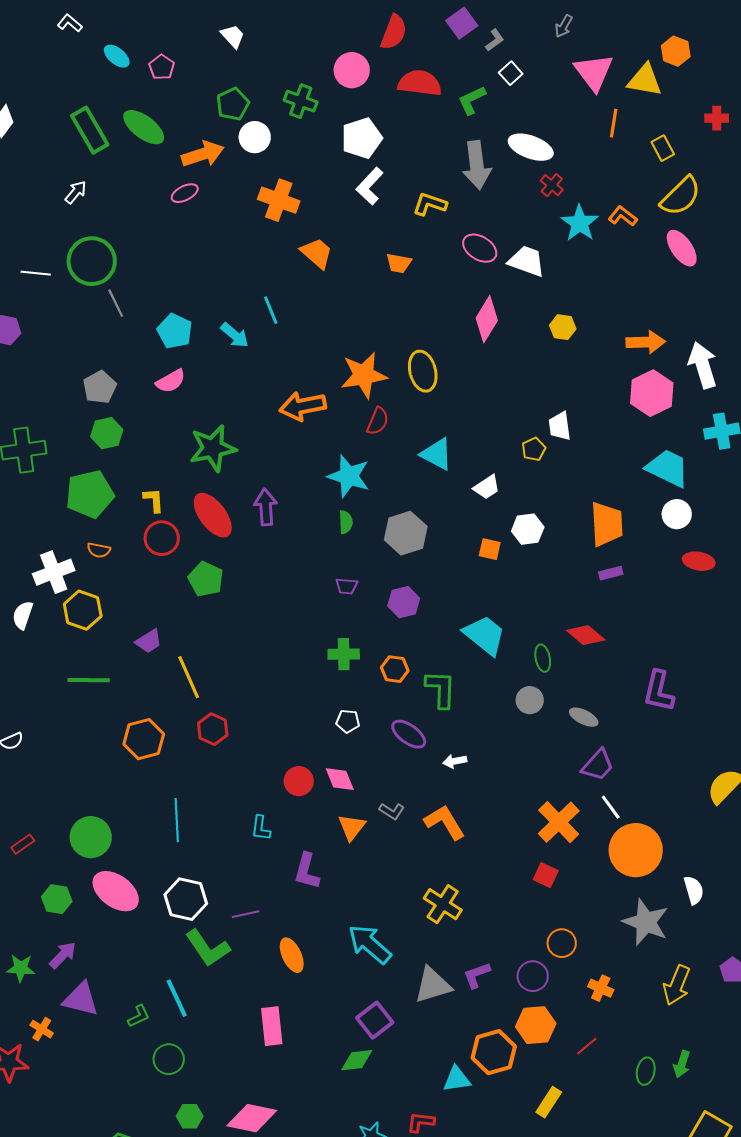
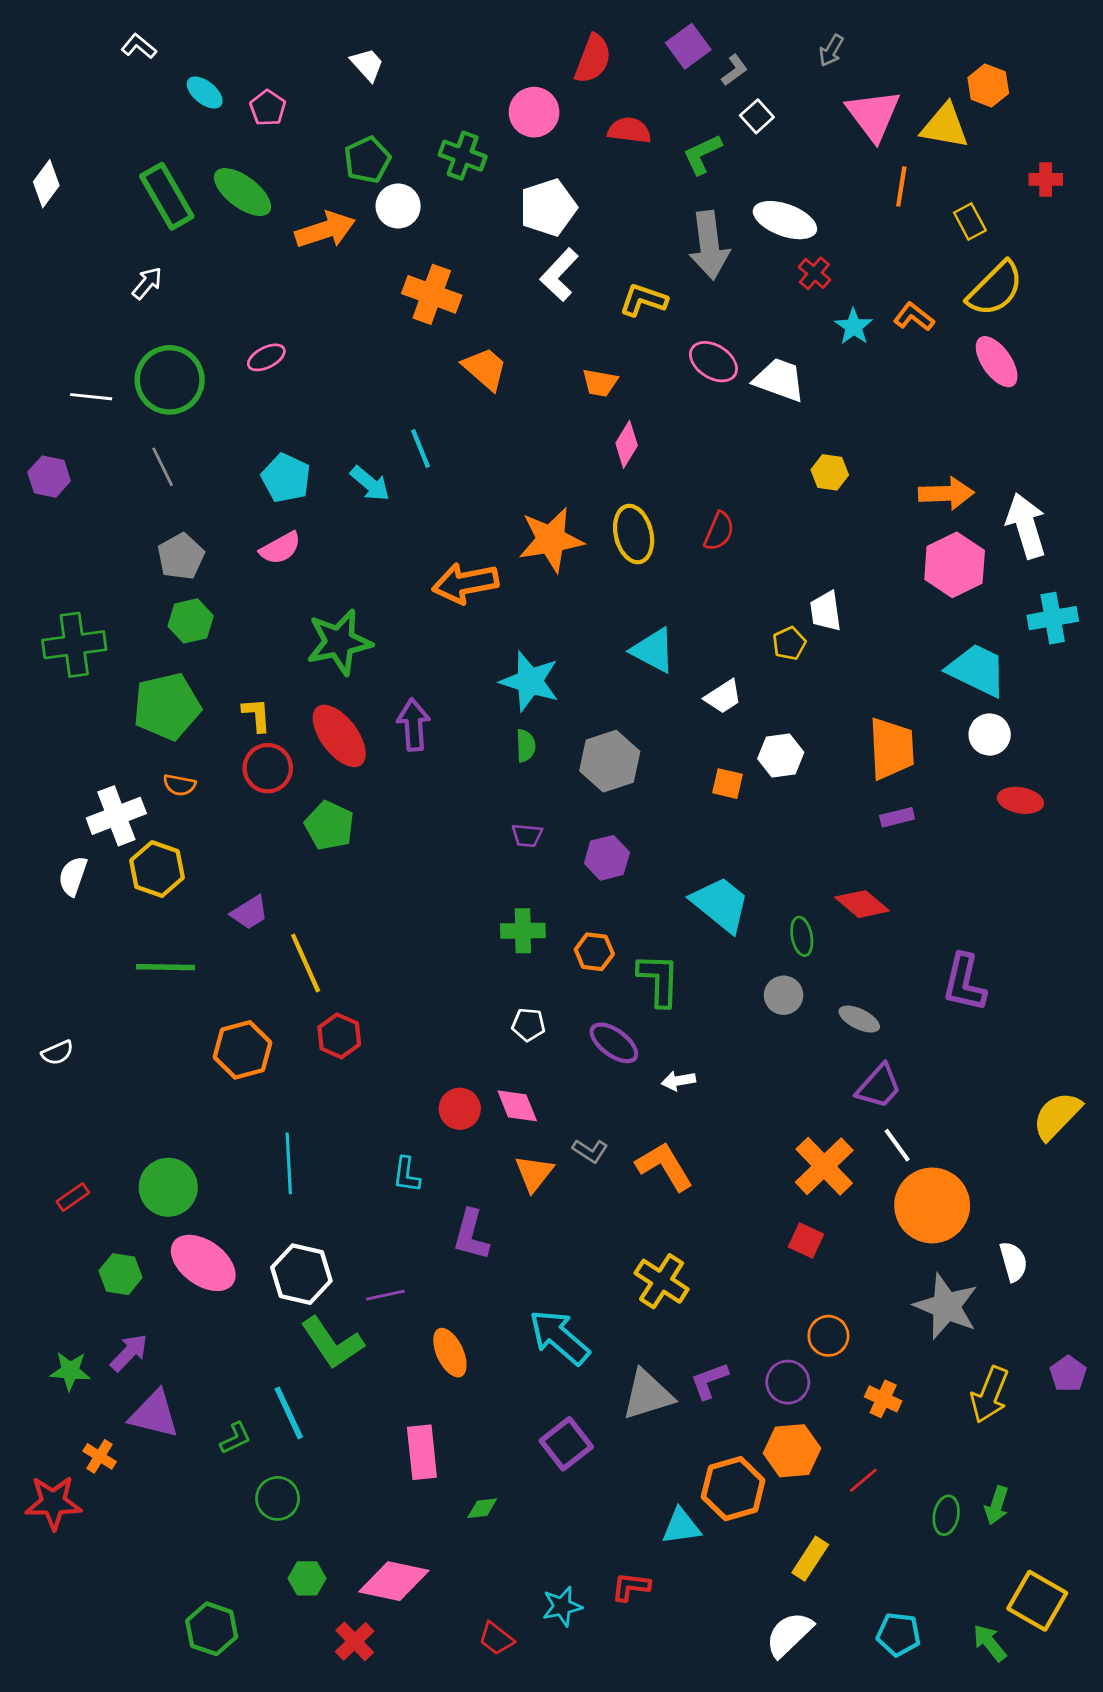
red semicircle: (420, 83) -> (629, 130), size x0.7
pink ellipse: (185, 193) -> (266, 357), moved
cyan star: (580, 223) -> (854, 327), size x0.7
gray line: (116, 303) -> (163, 467), moved
pink diamond: (487, 319) -> (627, 444), moved, size x0.7
red semicircle: (378, 421) -> (719, 531), moved
green diamond: (357, 1060) -> (482, 1508), moved, size x0.7

